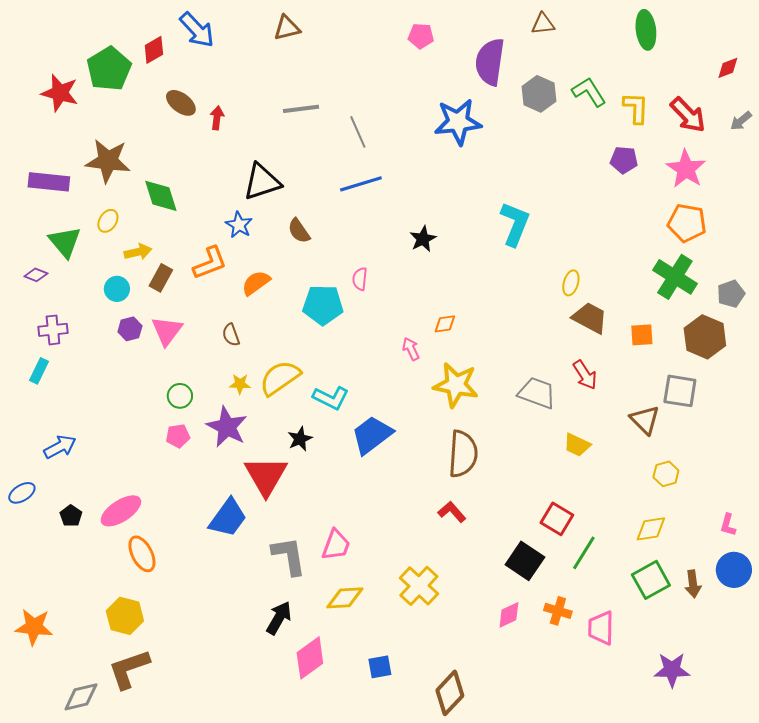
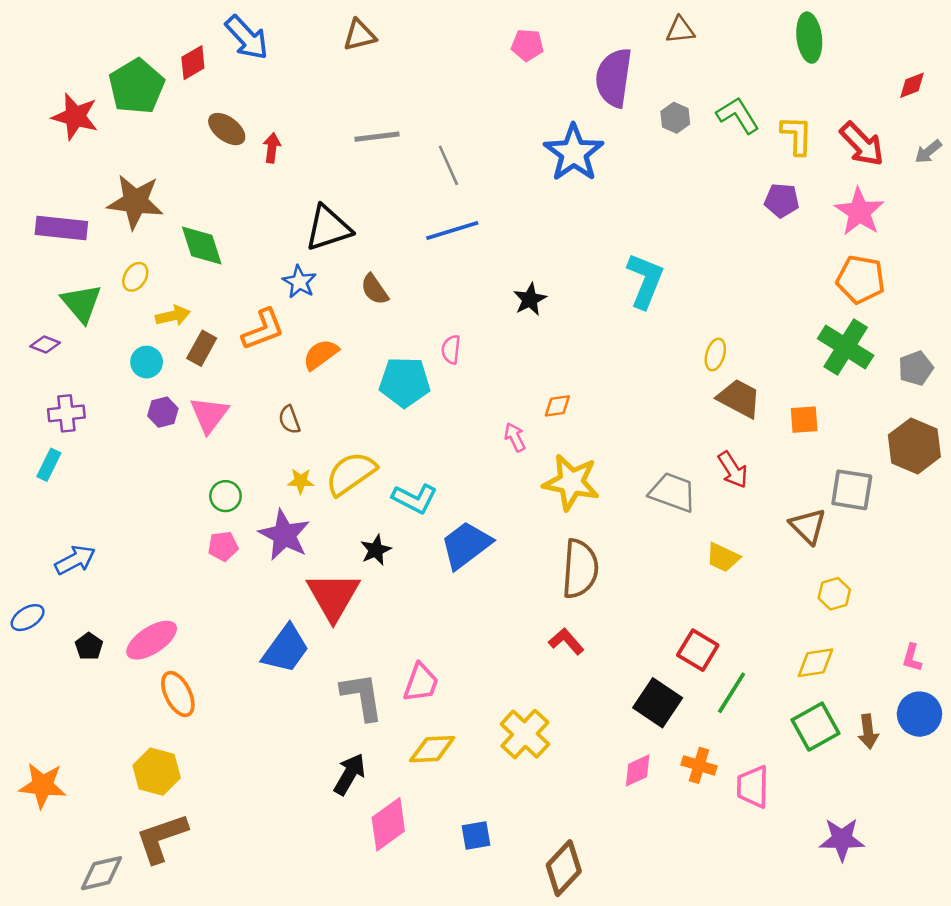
gray hexagon: (539, 94) -> (675, 118), size x0.7
blue star: (458, 122) -> (574, 153), turned -30
brown hexagon: (705, 337) -> (914, 446), moved

